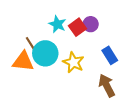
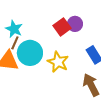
cyan star: (57, 24) -> (14, 29), moved
brown line: (30, 43) -> (15, 43), turned 56

